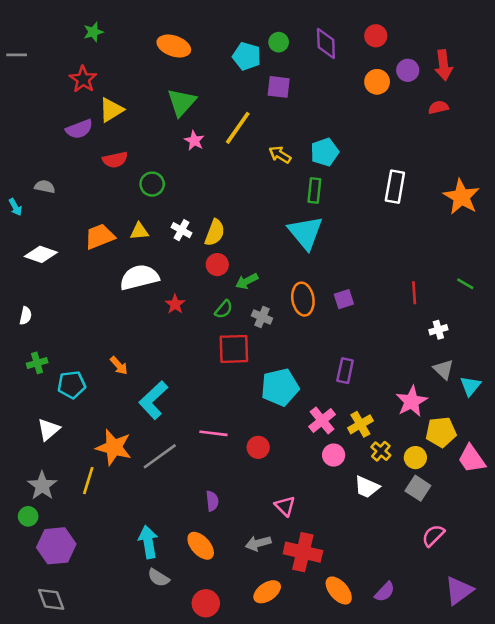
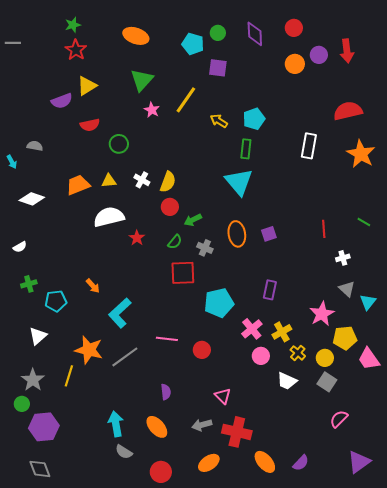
red star: (83, 79) -> (76, 50), moved
red semicircle: (438, 107) -> (348, 111), moved, size x1.8
white semicircle: (26, 316) -> (20, 247), turned 48

